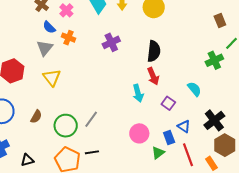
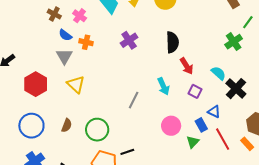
red arrow: (153, 76) -> (187, 66), moved
gray line: (91, 119) -> (134, 100), moved
black cross: (214, 120) -> (236, 89), moved

